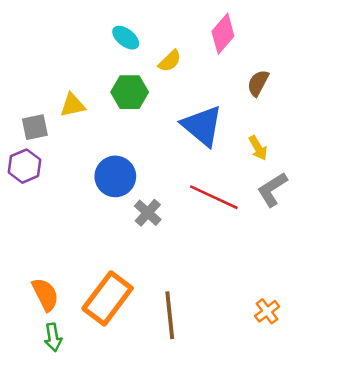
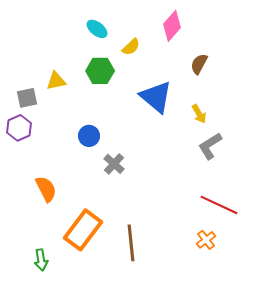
blue circle: (115, 176) -> (89, 136), size x0.7
red line: (214, 197) -> (219, 205), moved
orange semicircle: (45, 294) -> (46, 189), moved

